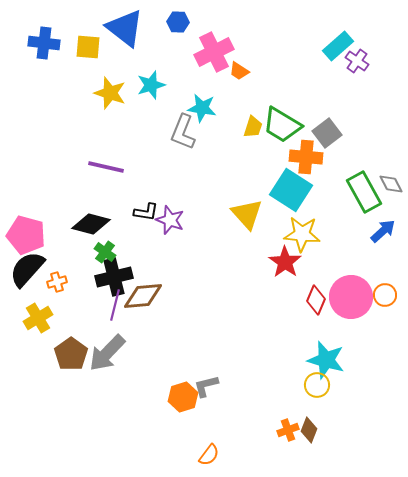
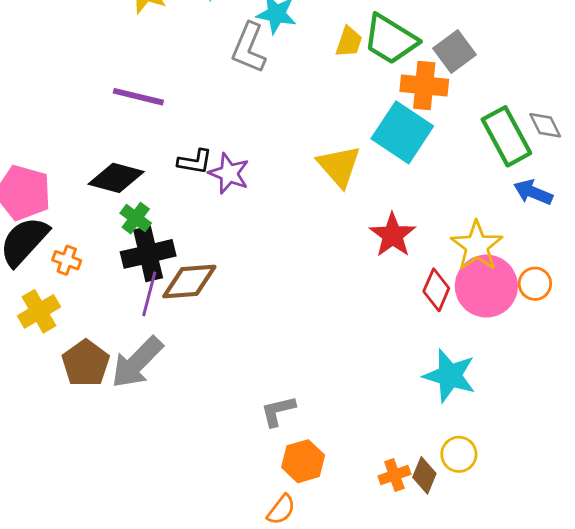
blue arrow: (383, 231) -> (533, 192), turned -116
yellow star: (302, 234) -> (477, 246), moved, turned 30
orange cross: (57, 282) -> (67, 260), turned 36
yellow circle: (317, 385) -> (459, 454), moved
orange hexagon: (183, 397) -> (303, 461), moved

